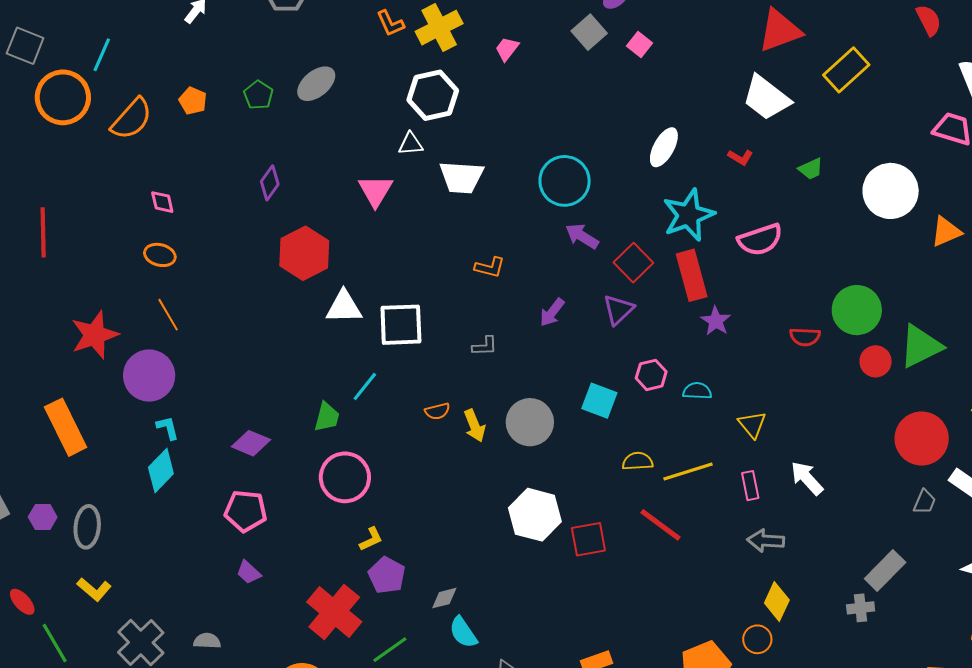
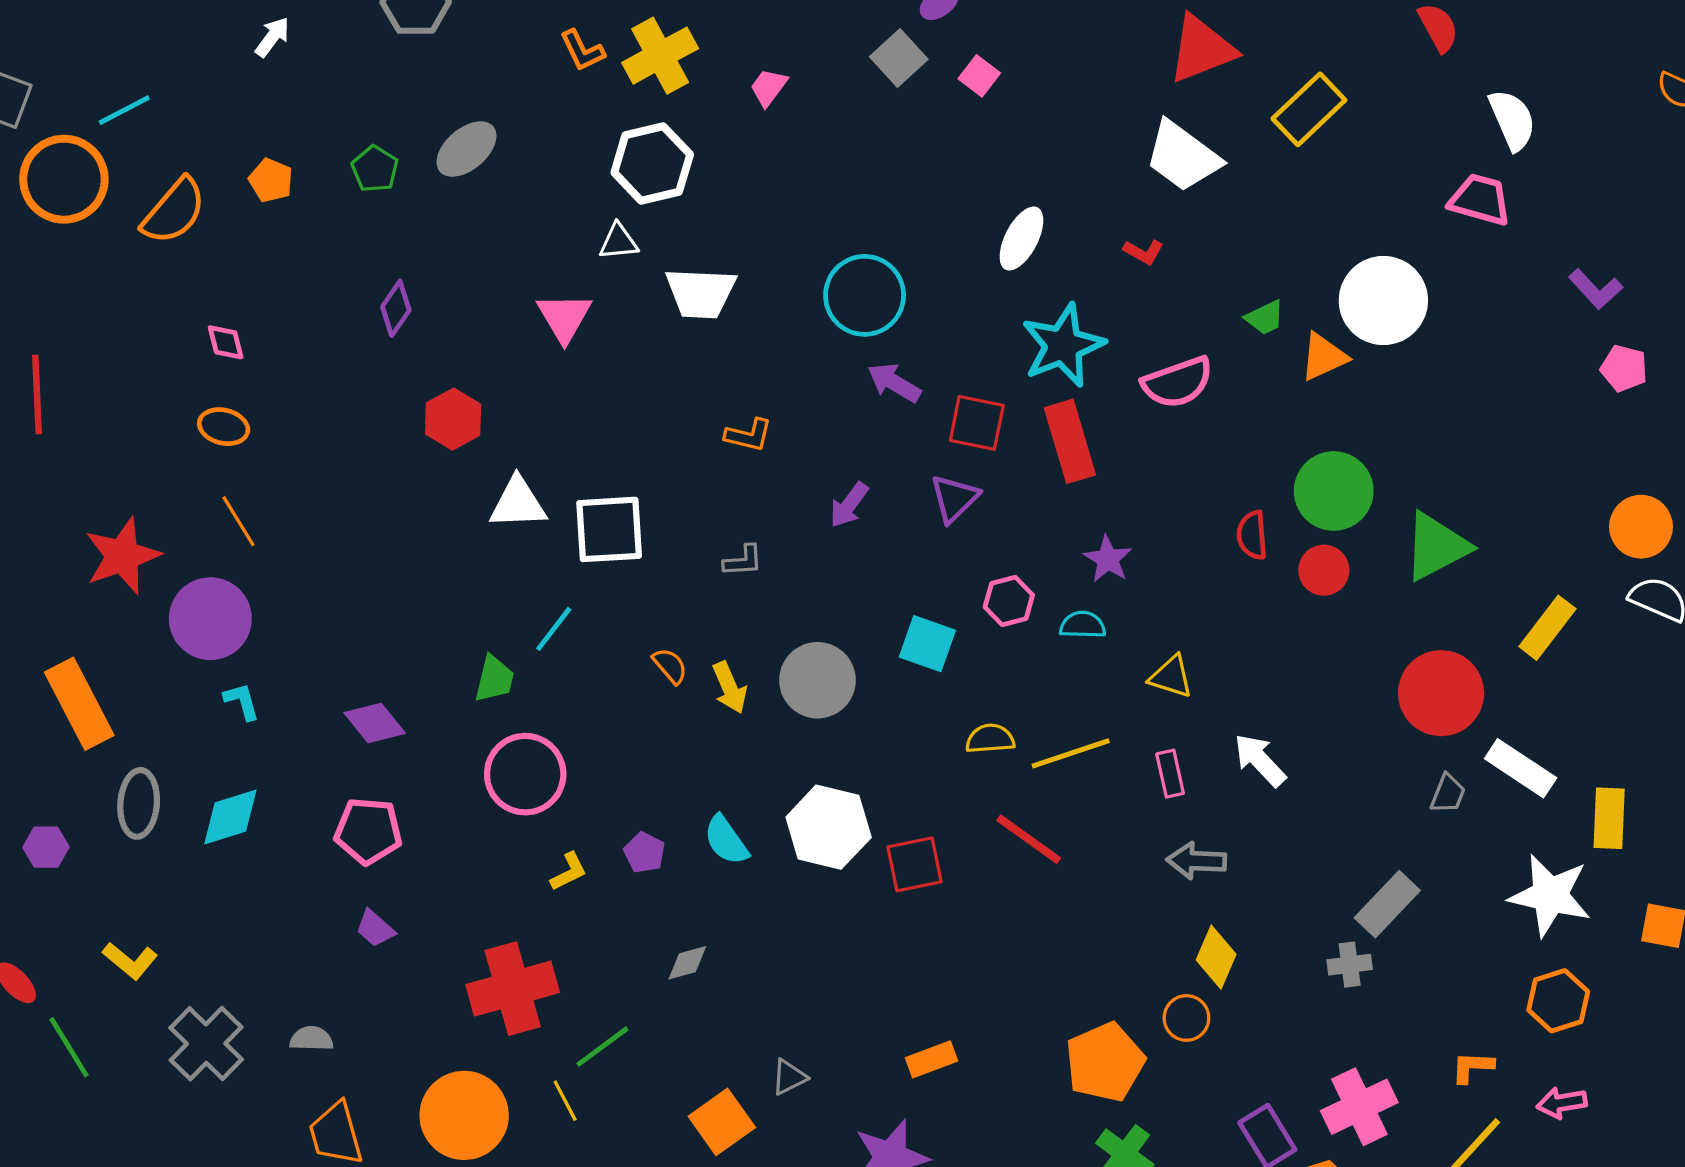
cyan line: (102, 55) -> (124, 110), turned 40
green trapezoid: (811, 169) -> (1265, 318), moved
orange triangle: (946, 232) -> (1324, 357), moved
red hexagon: (304, 253) -> (453, 419), size x0.7
red square: (633, 263) -> (977, 423), turned -33
purple star: (716, 321) -> (1108, 559), moved
red semicircle: (805, 337) -> (1252, 535), turned 84
red circle: (876, 361) -> (1324, 570), moved
orange semicircle: (437, 411) -> (670, 666), turned -115
yellow triangle: (752, 425) -> (1171, 677), turned -32
purple diamond: (251, 443) -> (375, 723), turned 30
cyan diamond: (161, 470) -> (230, 817), moved, turned 30
gray ellipse: (87, 527) -> (139, 803), moved
purple pentagon: (387, 575) -> (644, 853), moved, size x0.7
red cross: (334, 612) -> (513, 989), turned 36
cyan semicircle: (463, 632) -> (726, 840), moved

